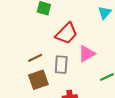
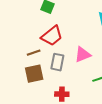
red trapezoid: (67, 33) -> (52, 36), moved

